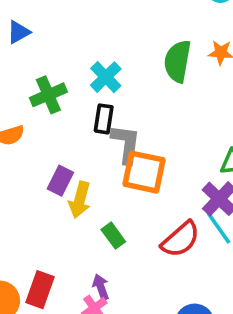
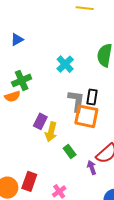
green cross: (48, 95) -> (22, 80), moved
black rectangle: (104, 119) -> (92, 97), moved
purple arrow: (101, 287) -> (92, 168), moved

